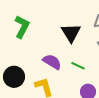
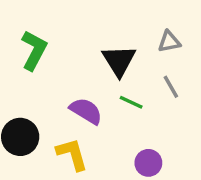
green line: (78, 66) -> (131, 102), moved

